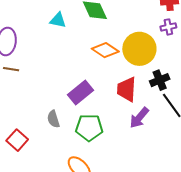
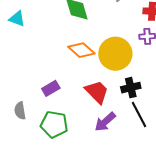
cyan triangle: (58, 20) -> (17, 19), moved
red trapezoid: (127, 89) -> (97, 92), turned 124
purple rectangle: (81, 93) -> (51, 88), size x0.7

